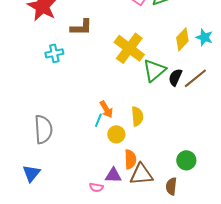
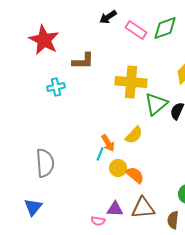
yellow cross: (129, 48) -> (131, 82), turned -32
yellow semicircle: (137, 116) -> (134, 135), moved, turned 48
orange semicircle: (130, 159) -> (135, 175), moved, turned -48

